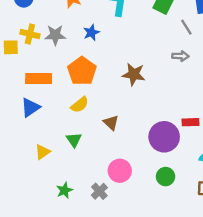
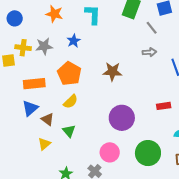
brown triangle: (111, 123) -> (47, 119), moved
purple circle: (164, 137) -> (122, 118), moved
green circle: (166, 177) -> (148, 153), size x1.6

